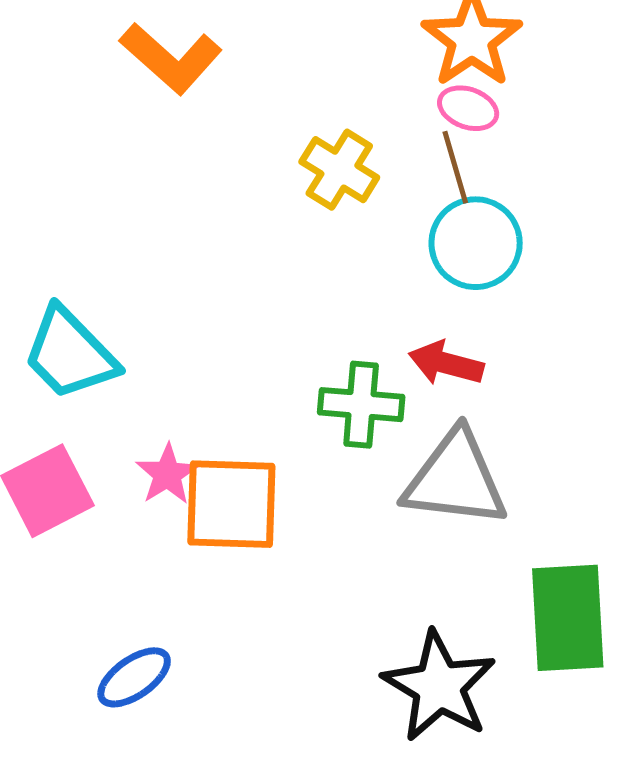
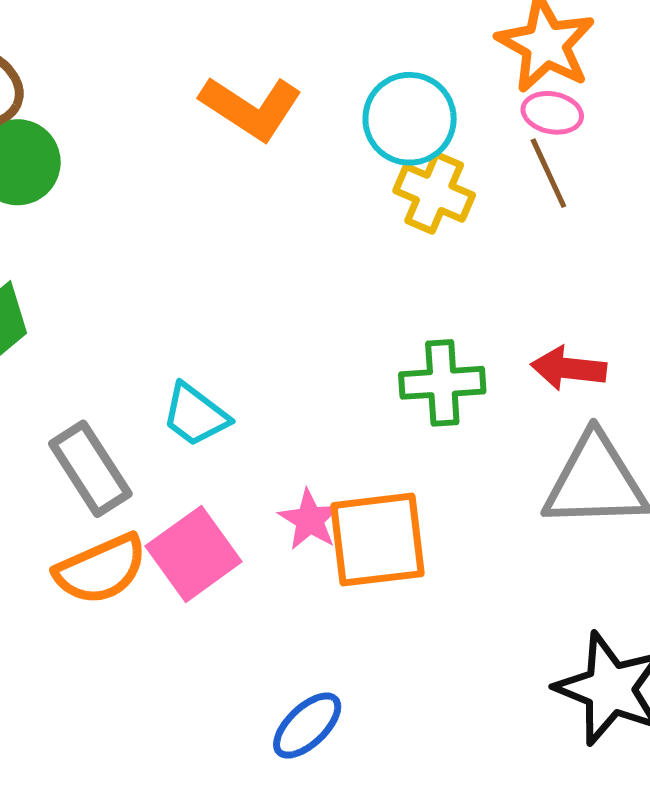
cyan circle: (476, 243) -> (410, 119), moved
cyan trapezoid: (70, 354) -> (195, 415), size x0.7
green cross: (361, 405) -> (442, 383), moved

